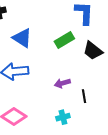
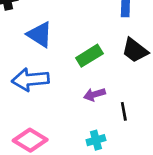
green rectangle: (64, 40) -> (89, 56), moved

